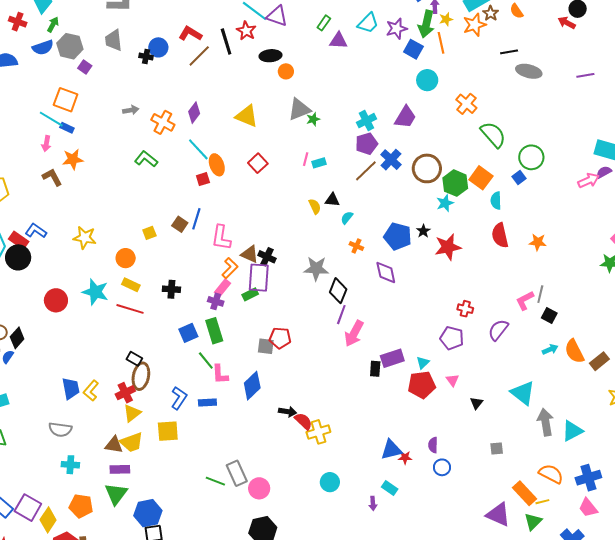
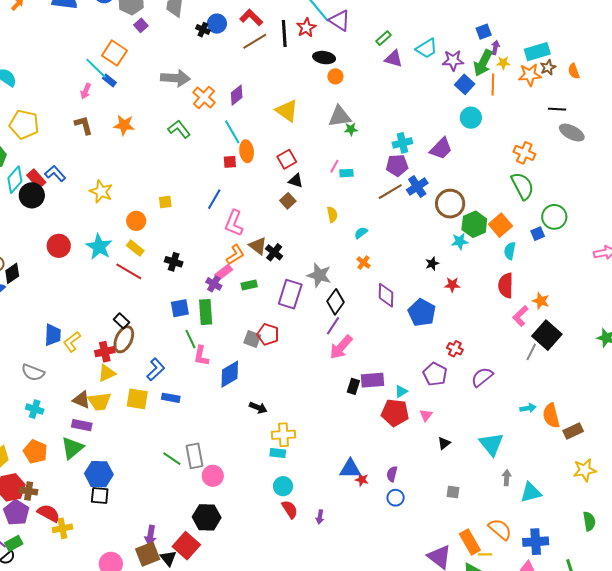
orange cross: (466, 104) -> (524, 153), moved, turned -30
gray arrow: (131, 110) -> (175, 78), size x1.8
orange star: (73, 159) -> (124, 125), moved
black triangle: (332, 200) -> (296, 181), moved
brown square: (180, 224) -> (288, 201), moved
blue pentagon: (398, 236) -> (422, 313), moved
red star: (448, 247) -> (452, 285), size x0.6
purple rectangle: (259, 278) -> (290, 294), moved
pink L-shape: (525, 300) -> (520, 316), moved, turned -30
black square: (549, 315) -> (547, 335), moved, size x1.8
blue rectangle: (207, 403) -> (171, 398), moved
red semicircle: (303, 421) -> (290, 509), moved
gray arrow: (545, 422) -> (507, 478), size x0.6
cyan rectangle: (390, 488) -> (278, 453), moved, turned -42

